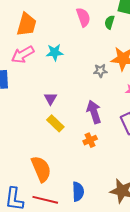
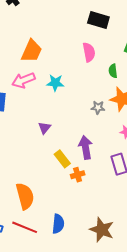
green semicircle: (110, 22) -> (113, 71), moved, turned -32
yellow rectangle: (55, 123) -> (62, 159), moved

